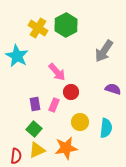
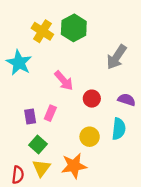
red circle: (71, 92) -> (92, 99), moved
purple rectangle: (35, 104) -> (30, 116), moved
pink rectangle: (54, 105) -> (50, 113), moved
cyan semicircle: (106, 128) -> (119, 129), moved
yellow triangle: (37, 150) -> (41, 168), turned -30

